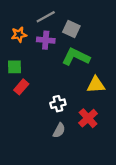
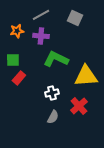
gray square: (71, 29) -> (75, 18), moved
green L-shape: (76, 57) -> (56, 59), moved
yellow triangle: (96, 85) -> (86, 76), size x1.4

